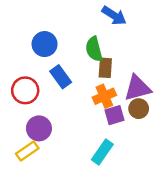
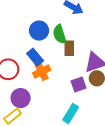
blue circle: (45, 44) -> (39, 31), moved
orange cross: (104, 96) -> (42, 71), moved

